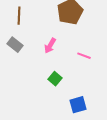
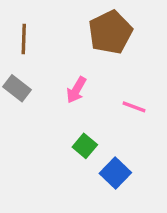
blue square: (78, 105) -> (115, 173), moved, turned -30

